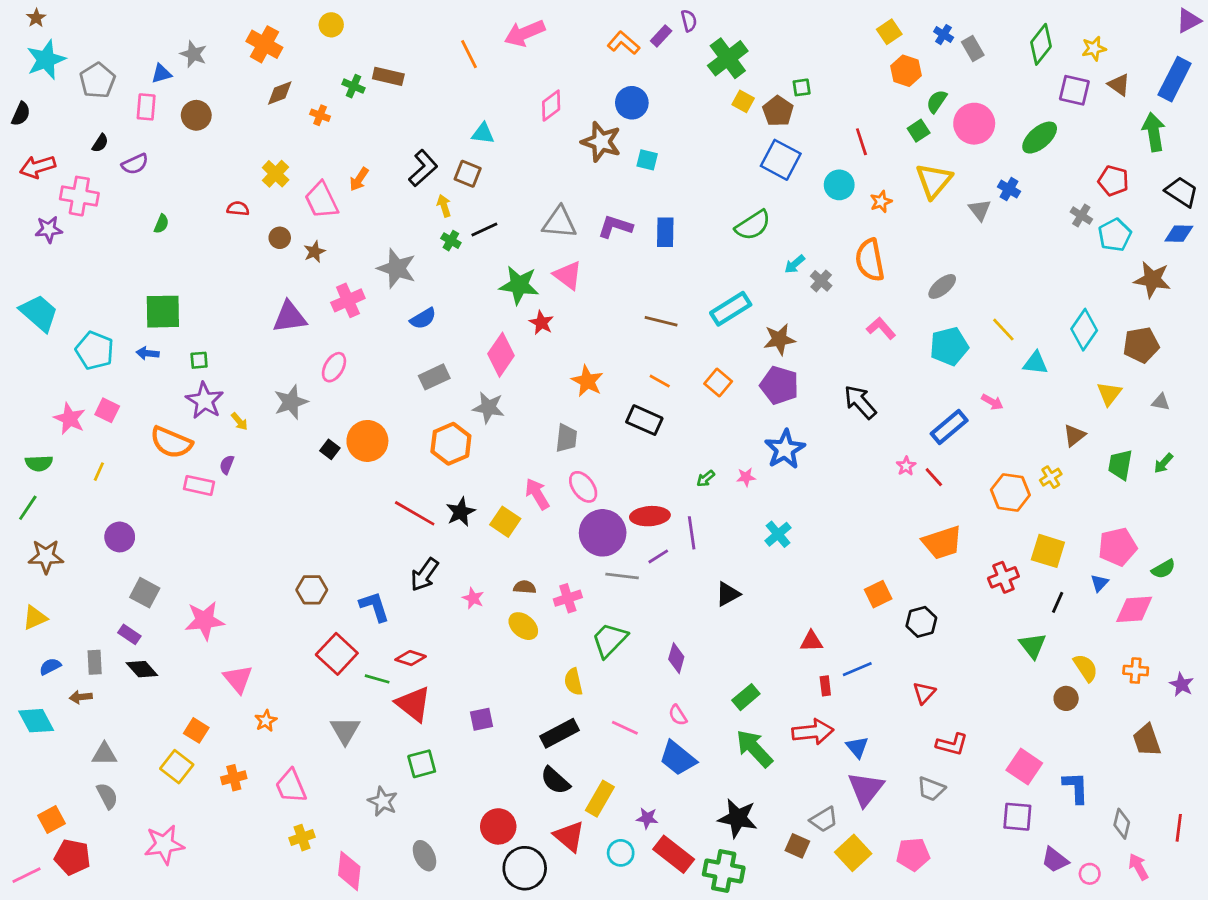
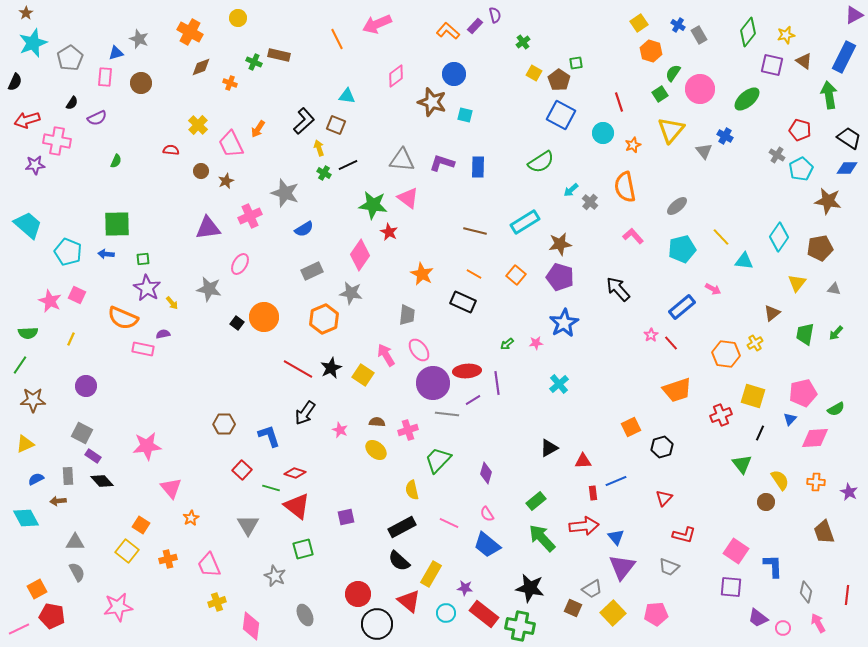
green cross: (728, 58) -> (523, 42), size x0.5
gray star: (291, 402) -> (209, 289), turned 30
purple semicircle: (227, 465) -> (163, 334), turned 56
gray square: (145, 593) -> (82, 433), moved
black triangle: (728, 594) -> (549, 448), moved
red square: (337, 654) -> (242, 470), size x0.7

